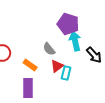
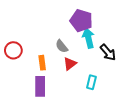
orange rectangle: (30, 65) -> (42, 63), turned 48
cyan rectangle: (66, 73) -> (91, 82), moved

